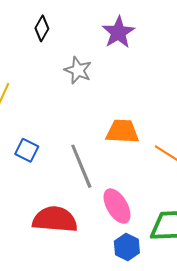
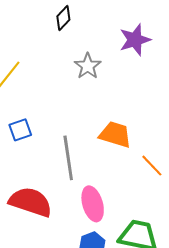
blue square: (27, 150) -> (20, 130), turned 30

